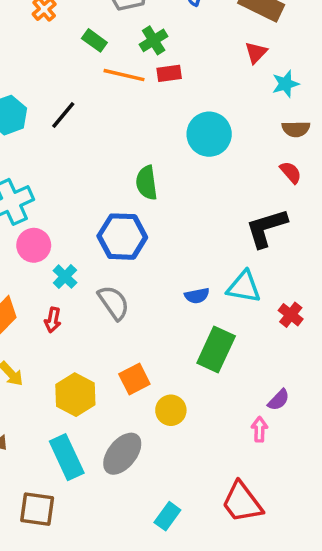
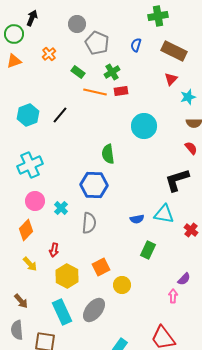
pink circle: (34, 245) -> (35, 201), moved
gray semicircle: (114, 303) -> (89, 223), turned 40
red arrow: (53, 320) -> (54, 250), moved
green rectangle: (216, 349) -> (148, 250), size x0.7

